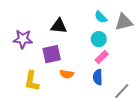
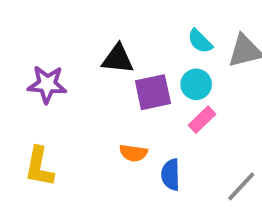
purple square: (52, 54) -> (153, 92), moved
blue semicircle: (98, 77) -> (171, 175), moved
yellow L-shape: (32, 81) -> (39, 167), moved

